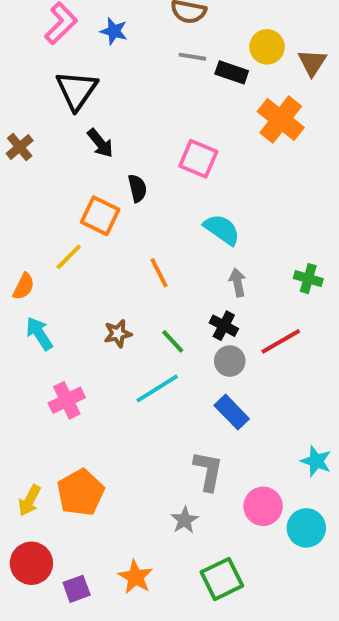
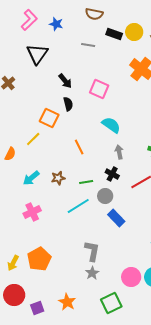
gray line: (192, 57) -> (88, 45), moved
black rectangle: (232, 72) -> (114, 34), moved
black arrow: (100, 143) -> (65, 81), moved
cyan arrow: (39, 334) -> (31, 178), moved, turned -96
green line: (173, 341) -> (86, 182), turned -56
gray circle: (230, 361) -> (105, 196), moved
gray L-shape: (208, 471) -> (92, 251), moved
pink circle: (263, 506) -> (131, 277), moved

